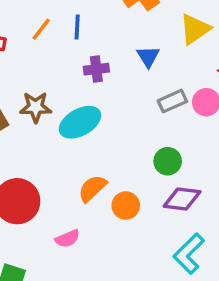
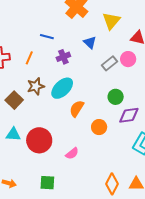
blue line: (77, 27) -> (47, 37), turned -64
orange line: (41, 29) -> (29, 58), moved
orange semicircle: (92, 188) -> (77, 109), moved

